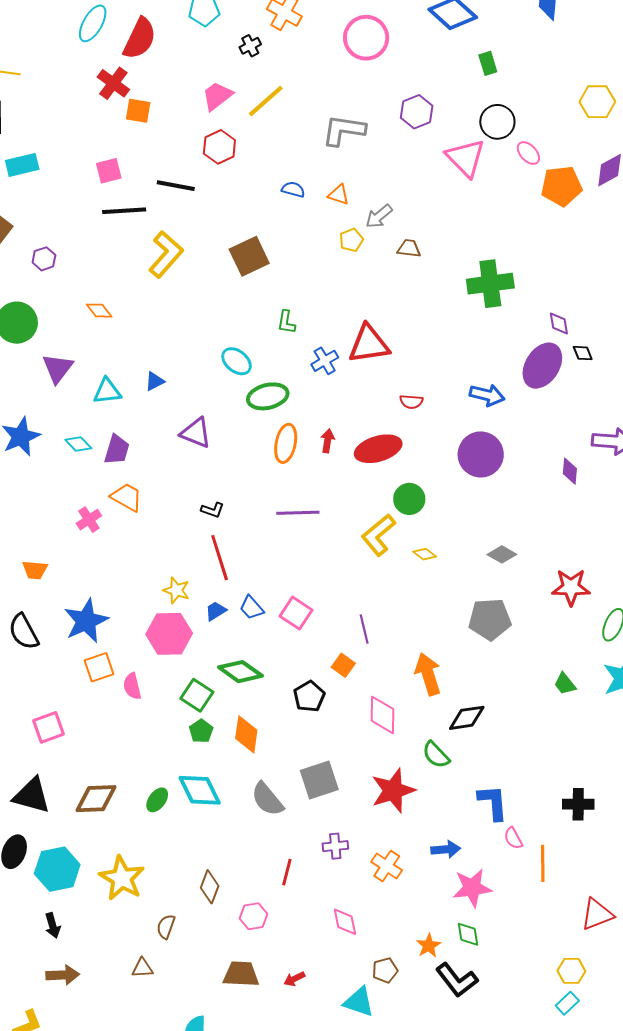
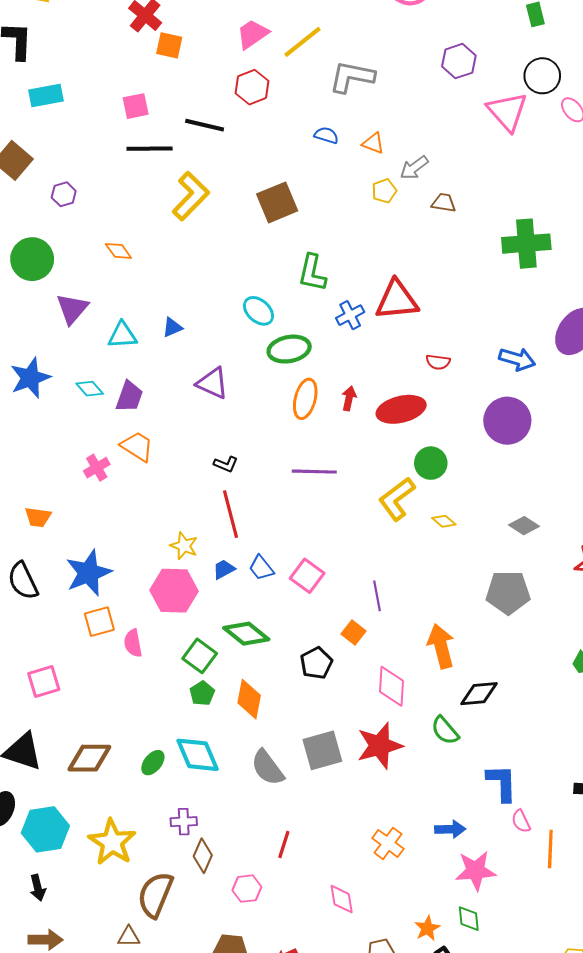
gray L-shape: (344, 130) -> (352, 77), moved
green L-shape: (286, 322) -> (312, 273), size x1.5
red star: (393, 790) -> (380, 746), moved
purple cross: (335, 846) -> (184, 822), moved
brown semicircle: (166, 927) -> (155, 895), size x1.8

